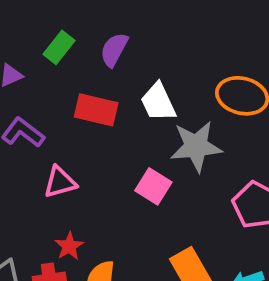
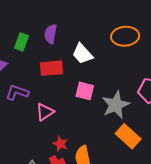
gray star: (196, 146) -> (116, 105), moved
pink square: (153, 186) -> (85, 91), moved

